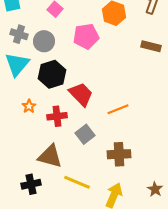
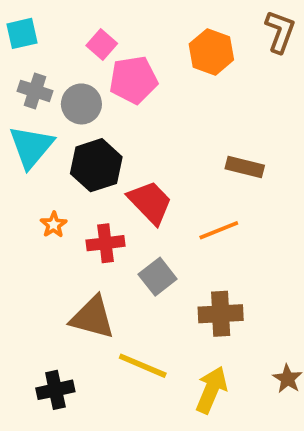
pink pentagon: (86, 36) -> (133, 80), moved
brown rectangle: (151, 46) -> (245, 167), moved
black cross: (31, 184) -> (55, 390), moved

